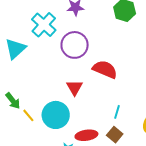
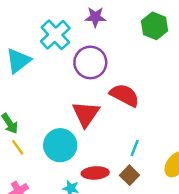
red triangle: (74, 88) -> (86, 114), size x1.4
yellow line: (28, 115) -> (18, 147), moved

